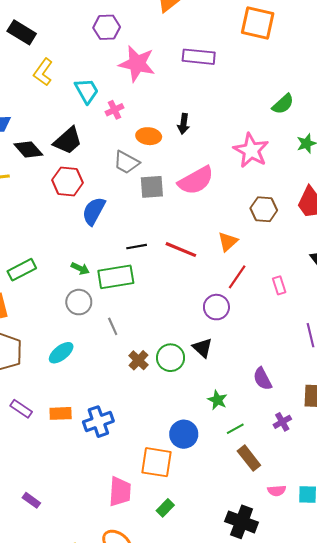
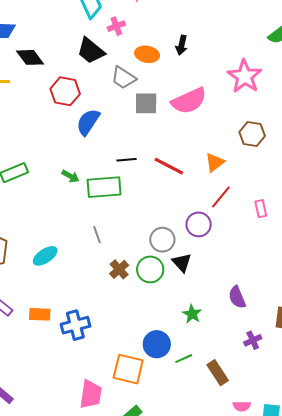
black trapezoid: (68, 141) -> (91, 51), moved, turned 76
gray circle: (79, 302) -> (162, 240), moved
green line: (235, 429) -> (184, 359), moved

